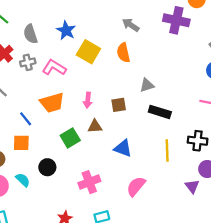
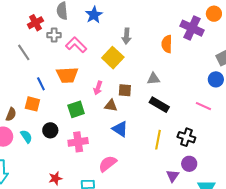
gray arrow: (131, 25) -> (127, 36), moved, turned -133
yellow square: (88, 52) -> (113, 58), moved
orange semicircle: (123, 53) -> (167, 44), moved
pink arrow: (88, 100) -> (98, 88), moved
brown triangle: (95, 126) -> (111, 106), moved
pink cross: (89, 182) -> (78, 142), moved
pink semicircle: (136, 186) -> (108, 164), moved

